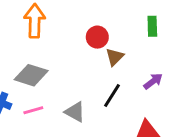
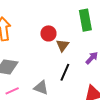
green rectangle: (152, 26) -> (85, 20), size x1.5

